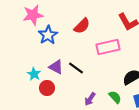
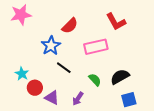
blue star: (48, 35) -> (51, 46), moved
purple triangle: (56, 67) -> (52, 98), moved
green semicircle: (115, 97) -> (95, 80), moved

